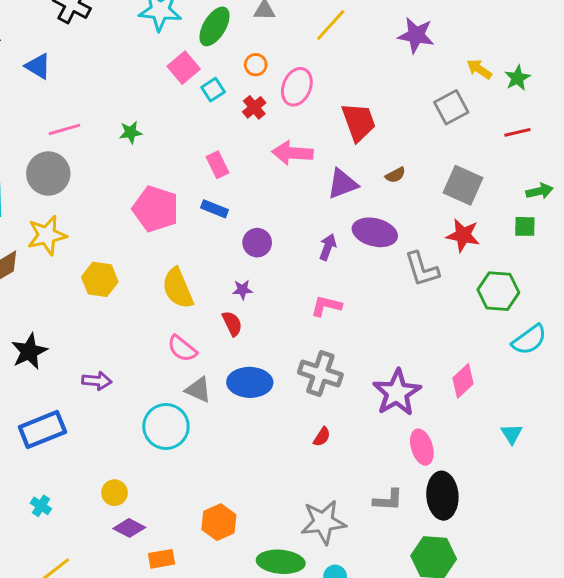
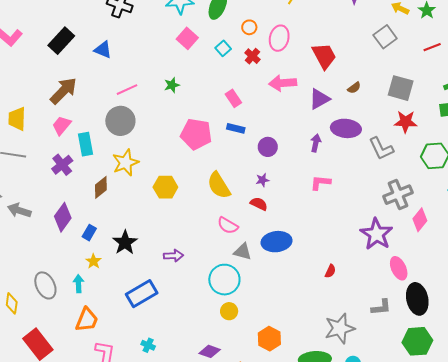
pink square: (184, 68) -> (187, 38), moved
red semicircle: (232, 324) -> (259, 204), turned -30
gray cross: (320, 374) -> (398, 195), moved, turned -32
yellow circle: (114, 493) -> (229, 311), moved

